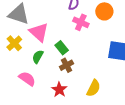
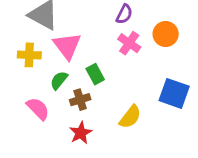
yellow cross: (14, 43) -> (29, 55), turned 35
brown cross: (66, 65) -> (80, 100), moved
yellow semicircle: (94, 88) -> (130, 117), moved

